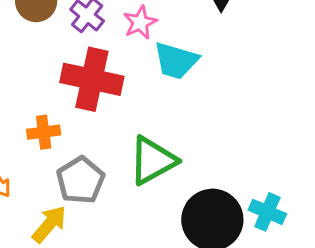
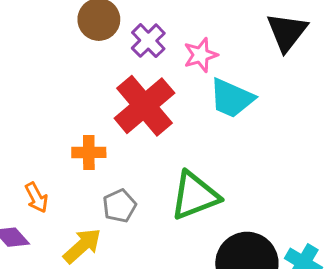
red cross: (92, 79) -> (144, 106), turned 30
gray pentagon: (80, 180) -> (119, 206), size x0.7

